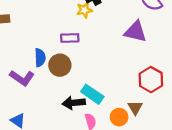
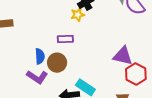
purple triangle: (136, 32) -> (123, 56), moved
purple L-shape: (22, 78) -> (37, 77), moved

